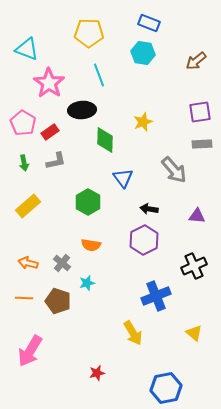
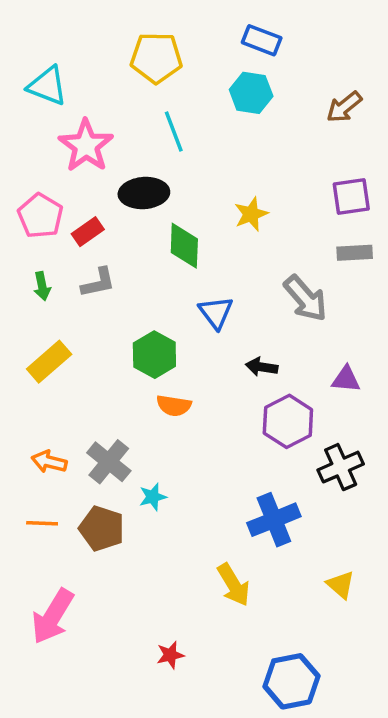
purple hexagon: (144, 240) -> (288, 421), moved
orange semicircle: (91, 245) -> (174, 406), moved
gray cross: (62, 263) -> (109, 462), size x1.4

